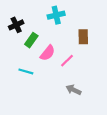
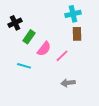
cyan cross: (56, 15) -> (73, 14), moved
gray arrow: (74, 90) -> (68, 83), turned -32

